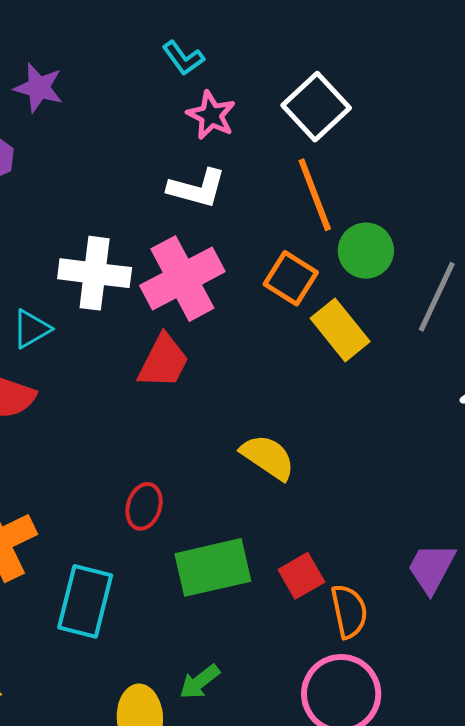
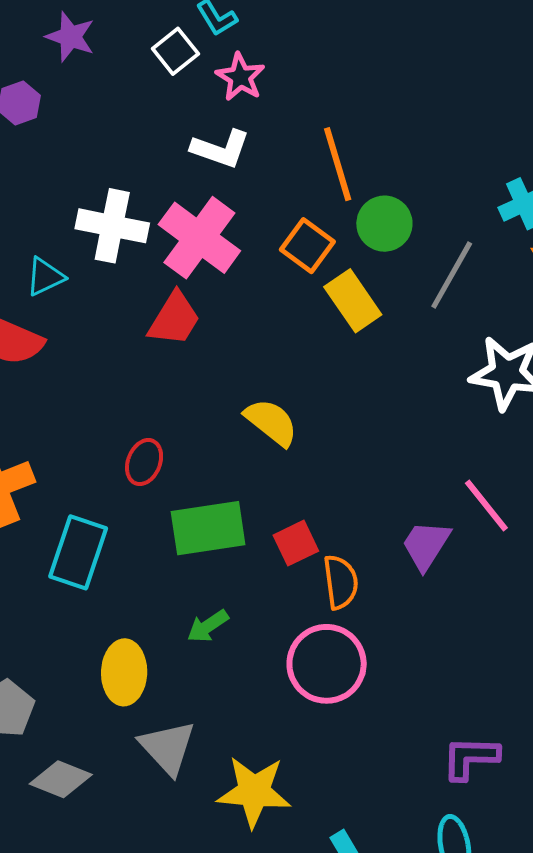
white square: (316, 107) -> (175, 51), moved, size x0.7
pink cross: (182, 279) -> (199, 238), turned -30
green arrow: (200, 682) -> (208, 626), moved

